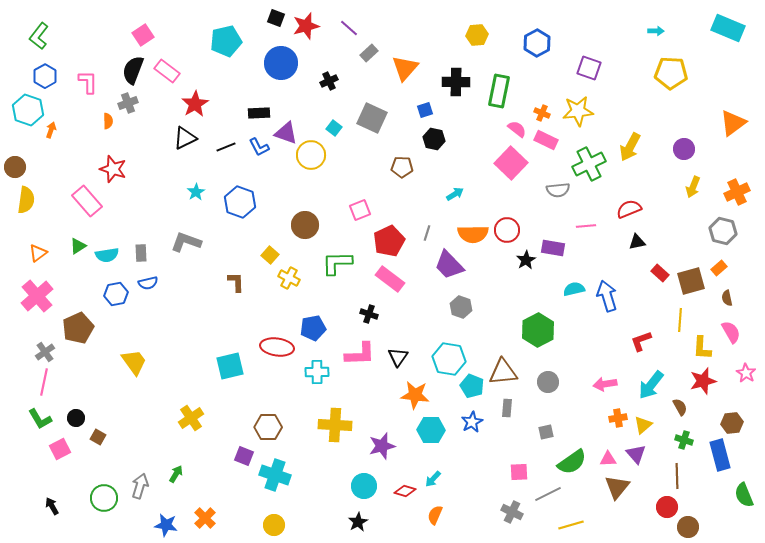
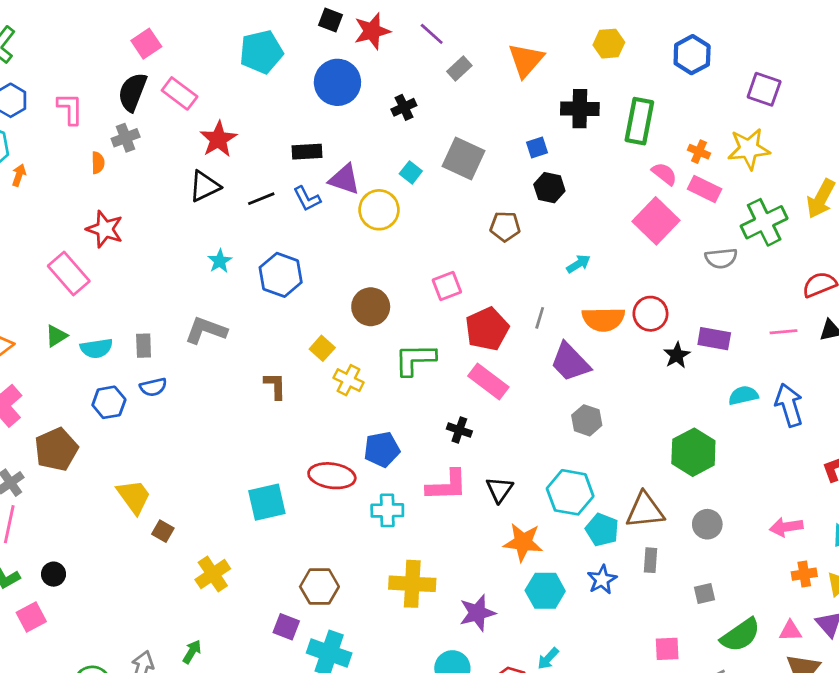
orange triangle: (405, 68) -> (526, 60), moved
pink line: (586, 226) -> (783, 332), moved
brown square: (98, 437) -> (163, 531), moved

